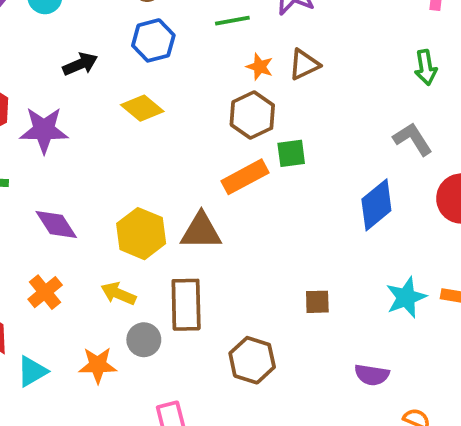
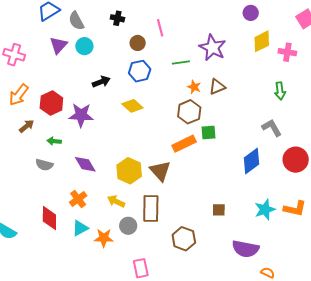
brown triangle: (201, 231) -> (160, 171), turned 45
cyan triangle: (32, 371) -> (80, 228), moved
purple semicircle: (372, 375) -> (245, 249), size x1.5

